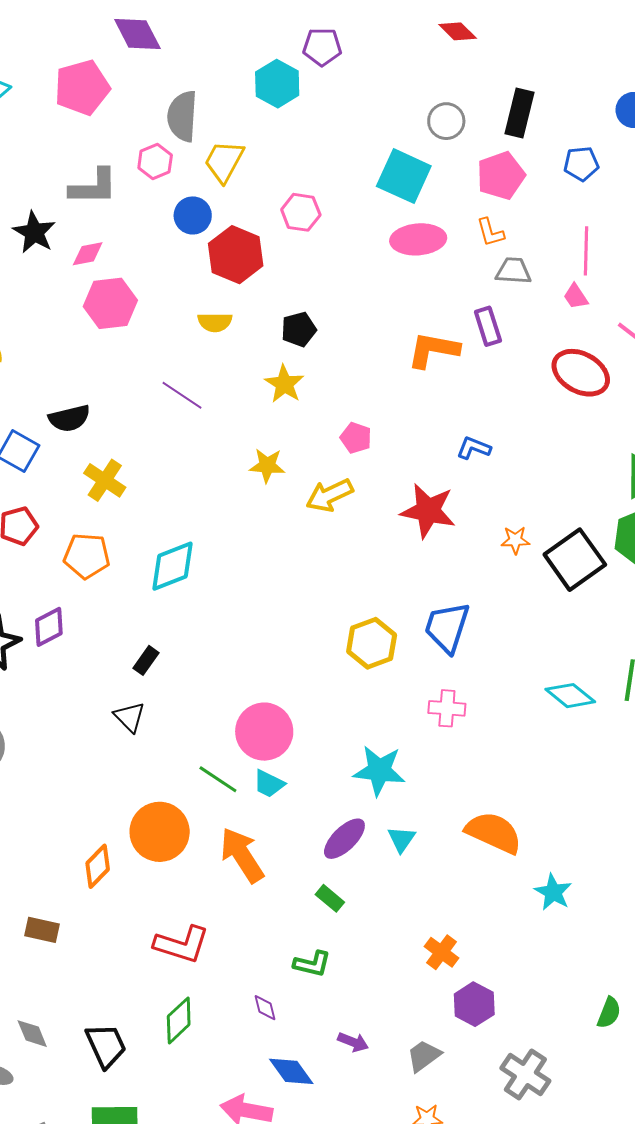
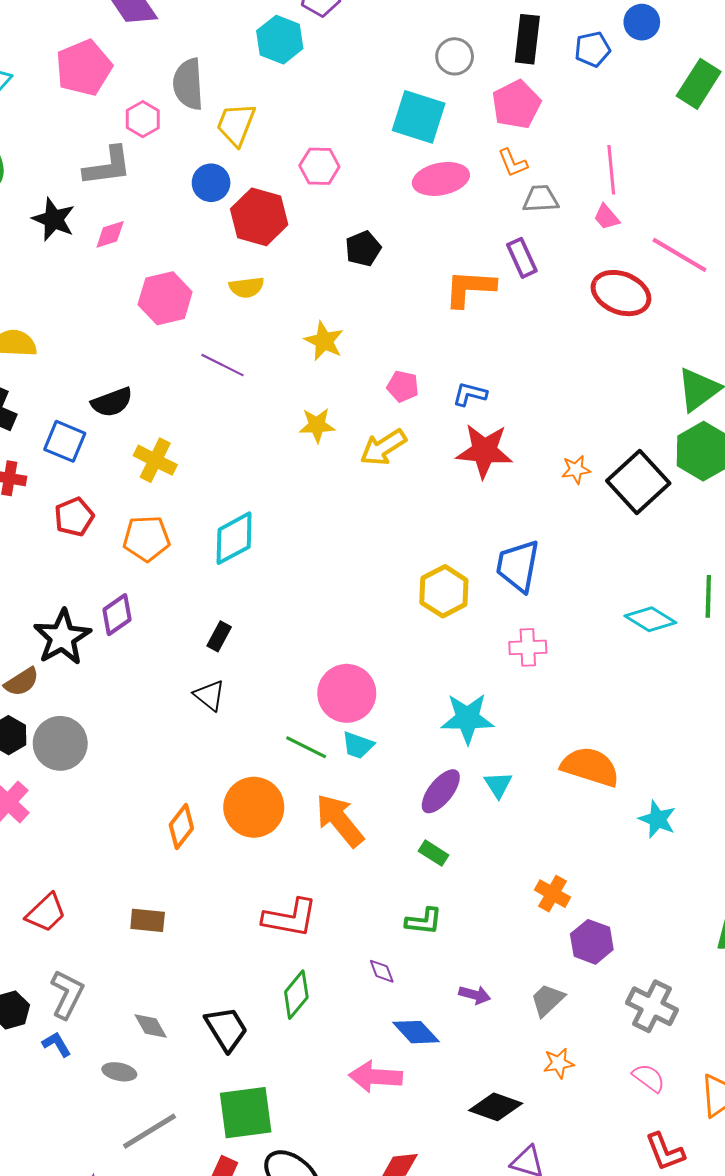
pink hexagon: (155, 161) -> (143, 119), moved
blue pentagon: (581, 164) -> (592, 49), moved
pink hexagon: (110, 303) -> (165, 298), moved
black pentagon: (299, 329) -> (363, 249), moved
blue L-shape: (474, 448) -> (470, 394), moved
orange diamond: (98, 866) -> (181, 826), moved

